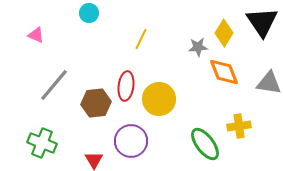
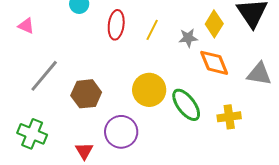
yellow line: (141, 39) -> (152, 30), moved
red ellipse: (126, 86) -> (116, 25), moved
green ellipse: (205, 144) -> (186, 105), moved

